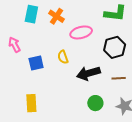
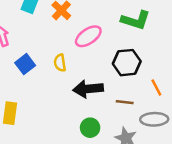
pink ellipse: (81, 32) -> (88, 36), turned -30
blue square: (36, 63) -> (25, 64), turned -35

